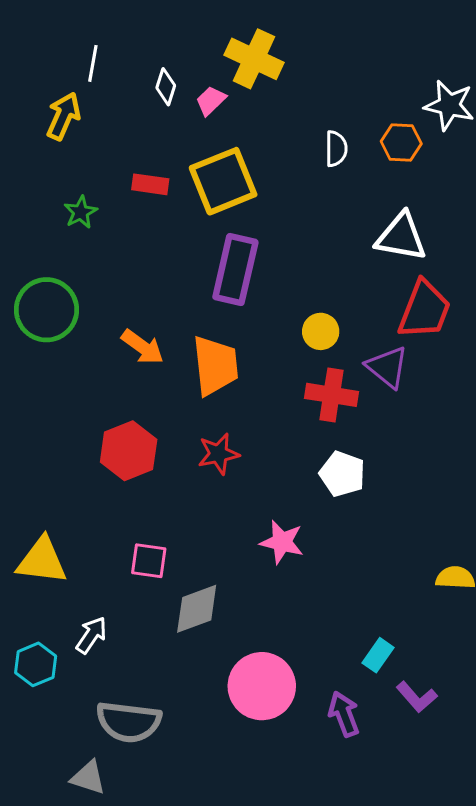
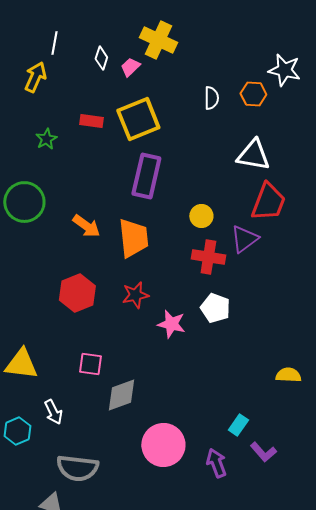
purple triangle: (387, 367) -> (244, 239), turned 44
pink star: (282, 542) -> (171, 324), moved
white arrow: (91, 635) -> (53, 412), turned 120

